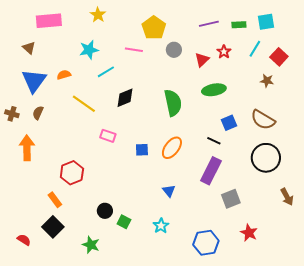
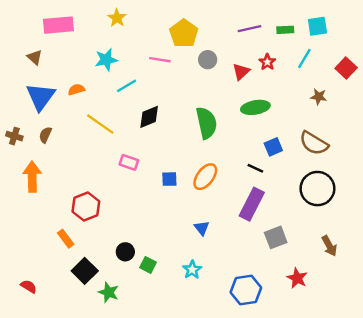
red square: (279, 57) -> (346, 68), moved
brown arrow: (287, 197) -> (329, 246), moved
black square: (53, 227) -> (85, 271), moved

